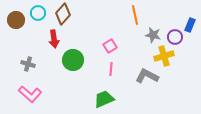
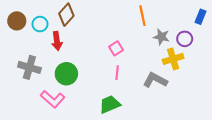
cyan circle: (38, 13) -> (40, 24), moved
blue rectangle: (190, 25) -> (201, 17), moved
green circle: (73, 60) -> (66, 74), moved
gray cross: (28, 64) -> (29, 67), size x1.5
pink L-shape: (30, 94) -> (53, 99), moved

